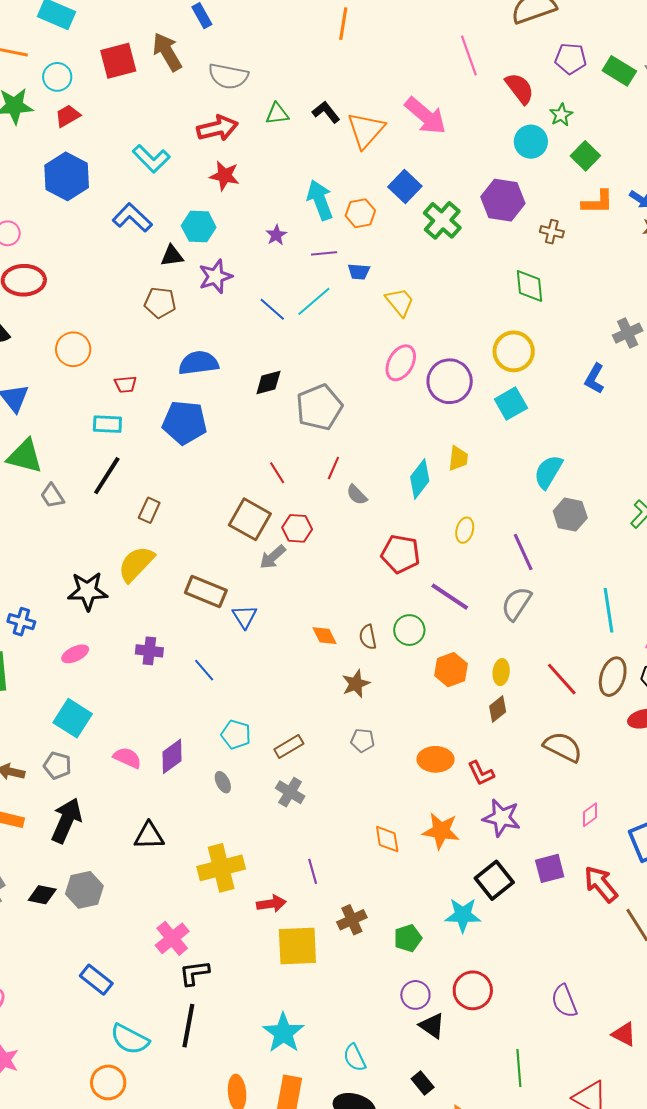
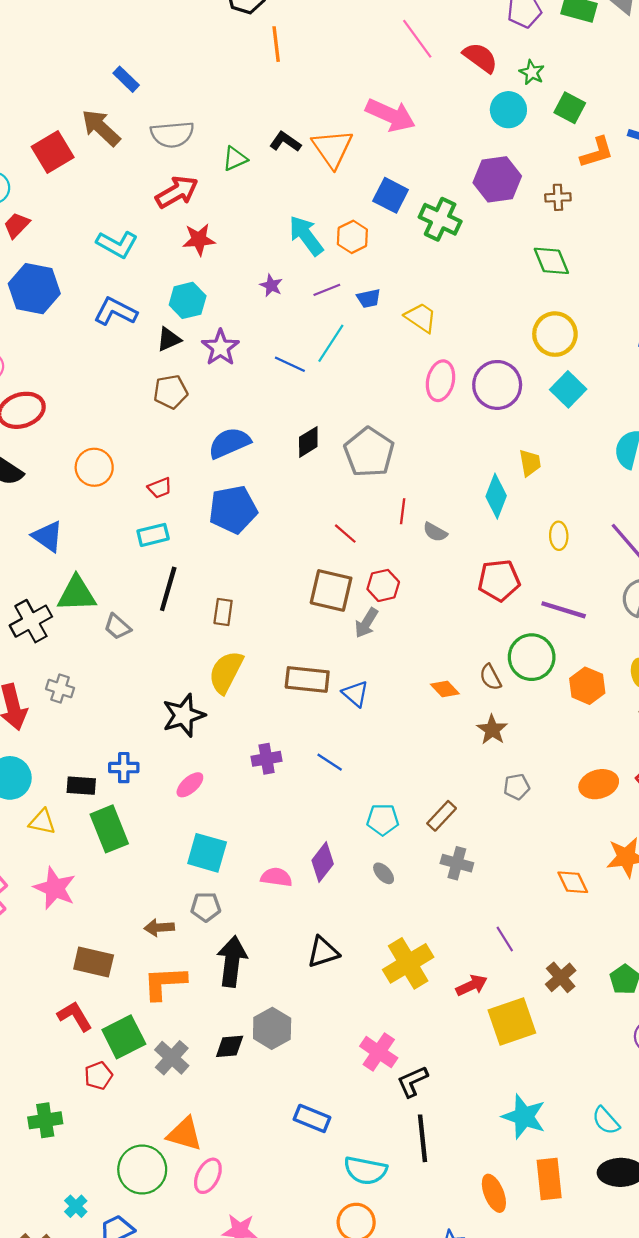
green circle: (409, 630) -> (532, 657), size x1.4

